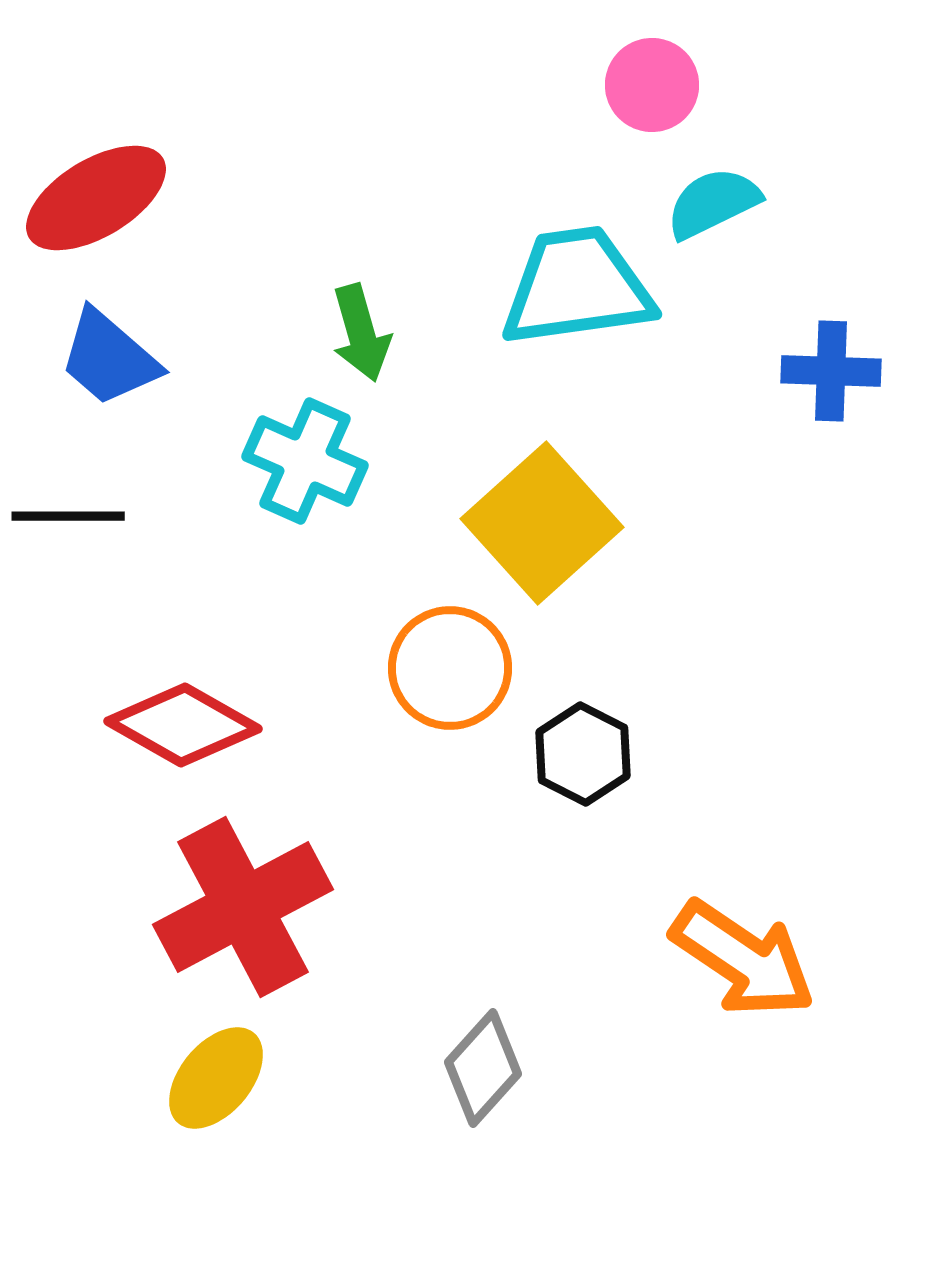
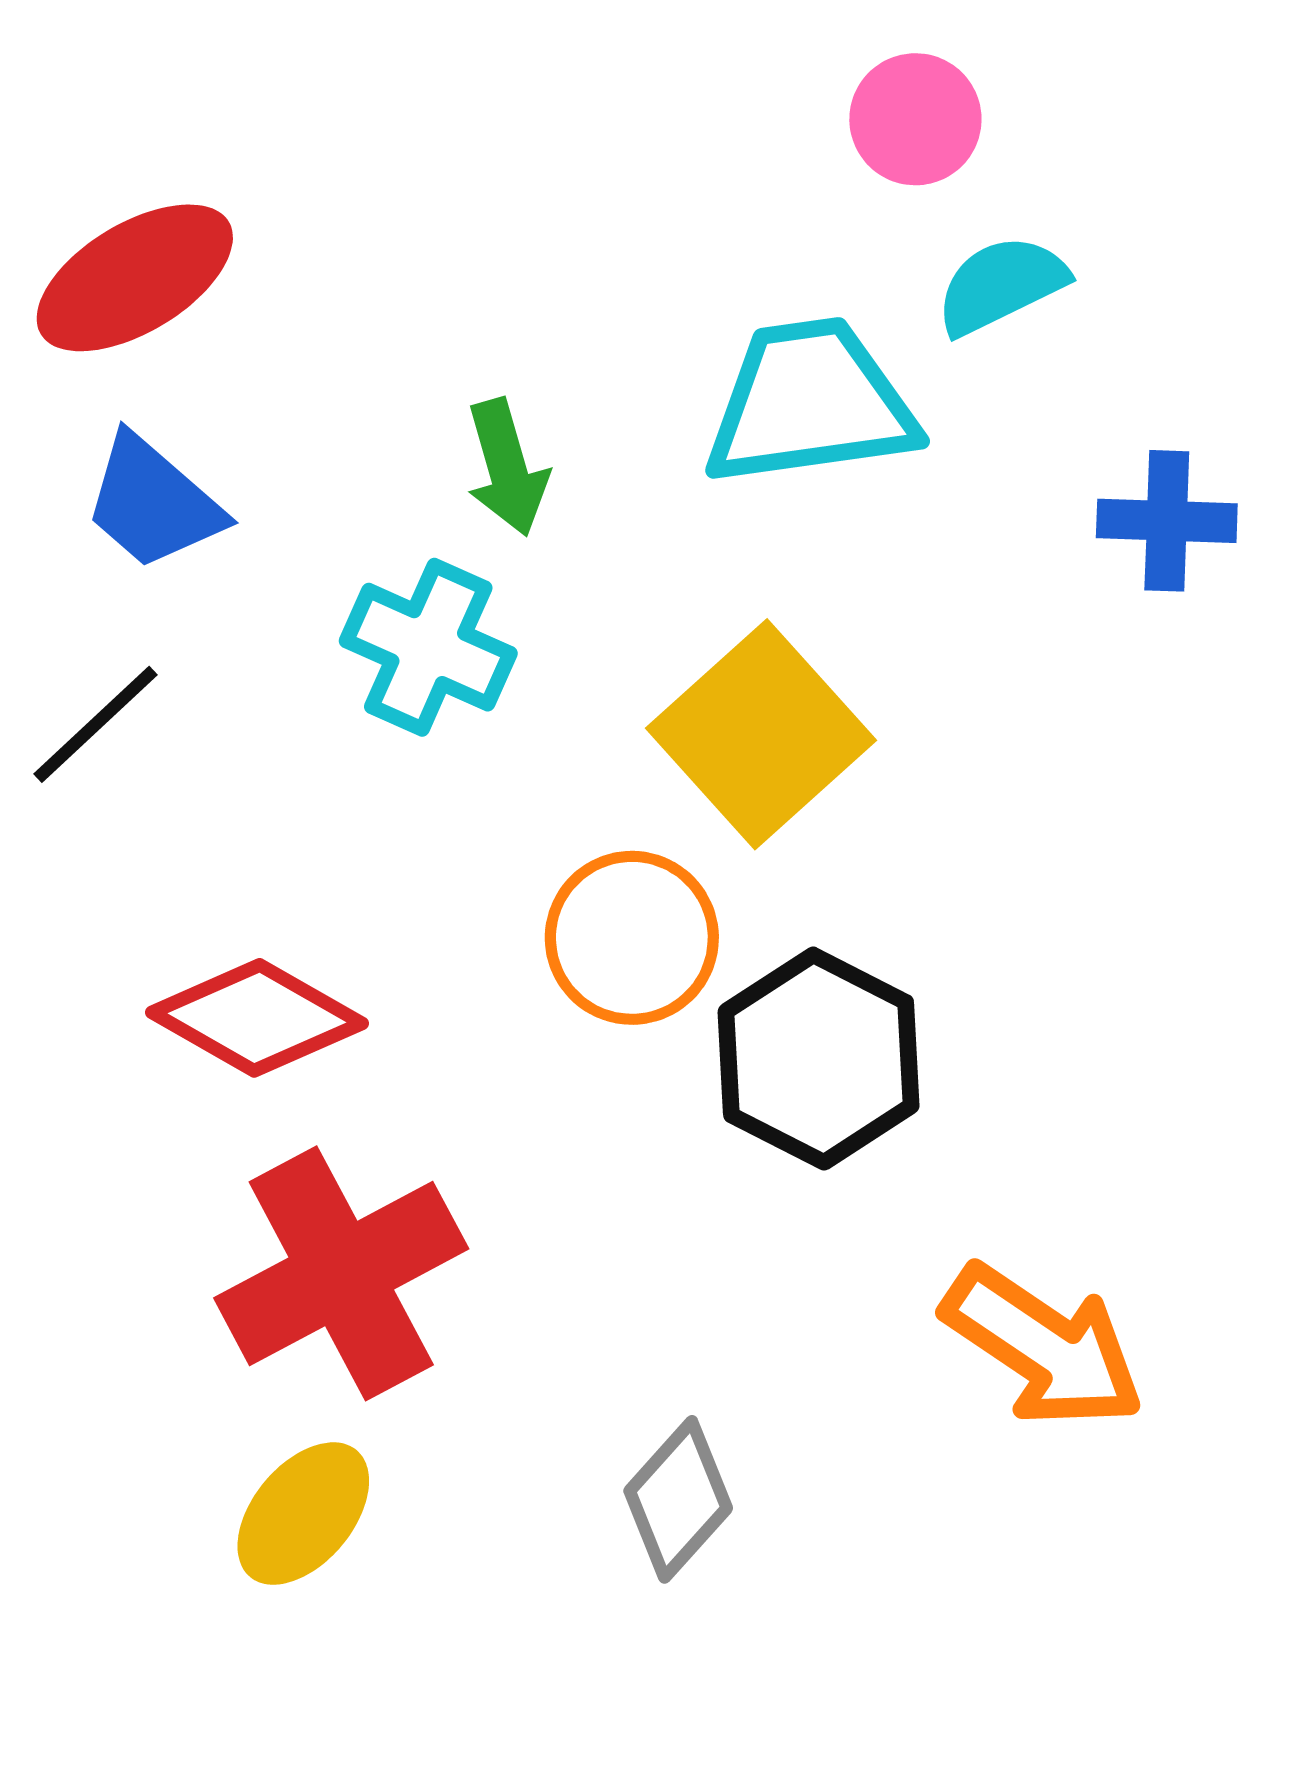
black line: (68, 516) -> (95, 724), turned -43
black hexagon: (583, 754) -> (819, 1059), size x1.5

